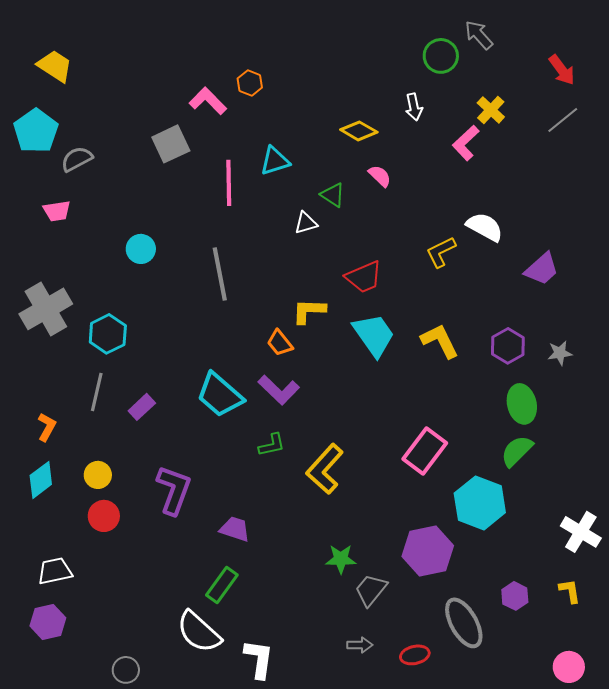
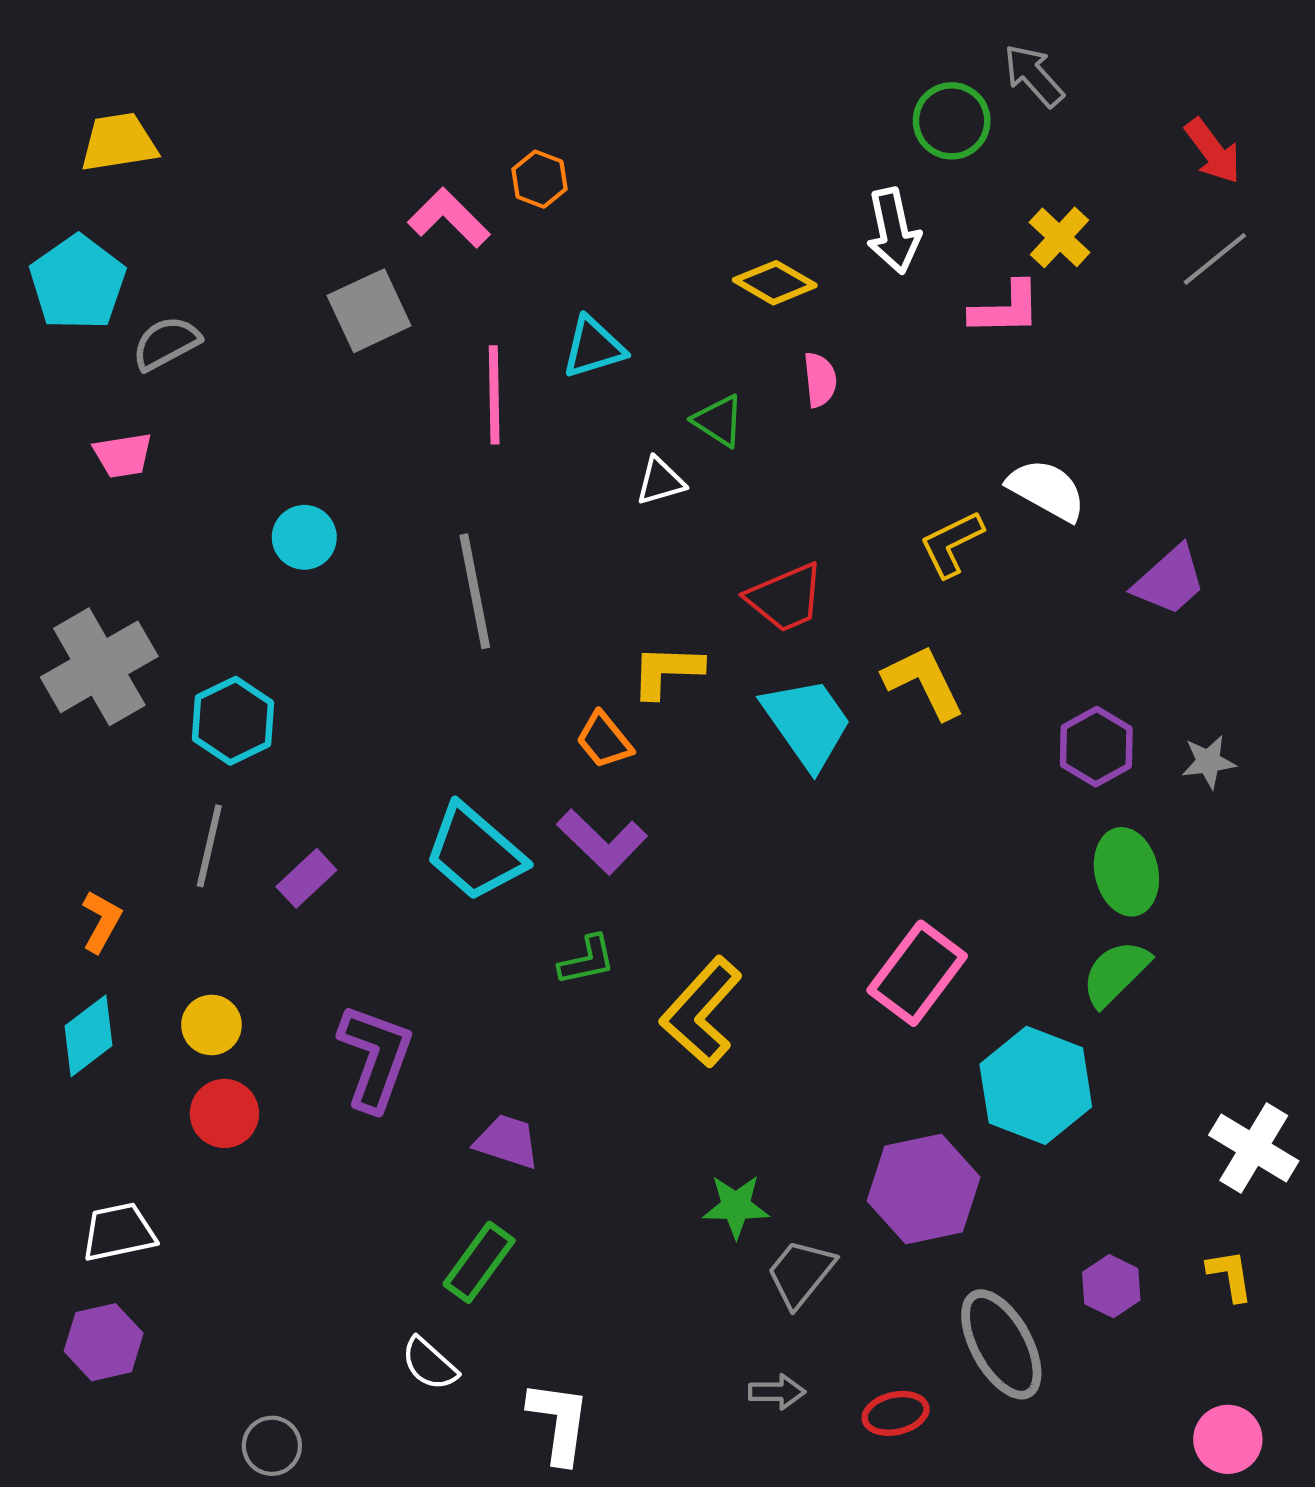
yellow trapezoid: (55, 66) -> (119, 142), turned -42
white arrow: (414, 107) -> (893, 231), size x1.4
pink L-shape: (466, 143) -> (1006, 309), turned -138
pink semicircle: (380, 176) -> (820, 380), turned 40
yellow L-shape: (440, 341) -> (924, 682), moved
white semicircle: (199, 632) -> (429, 1364), size x0.6

